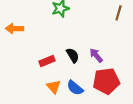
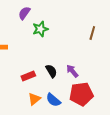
orange triangle: (54, 87) -> (34, 99), turned 32

